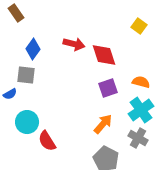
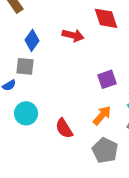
red diamond: (104, 55) -> (106, 18), moved
red semicircle: (47, 141) -> (64, 128), moved

